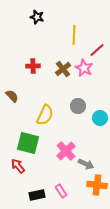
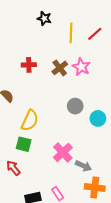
black star: (37, 17) -> (44, 18), moved
red line: (97, 50) -> (95, 34), moved
yellow semicircle: (45, 115) -> (30, 121), moved
green square: (28, 143) -> (24, 144), size x0.7

